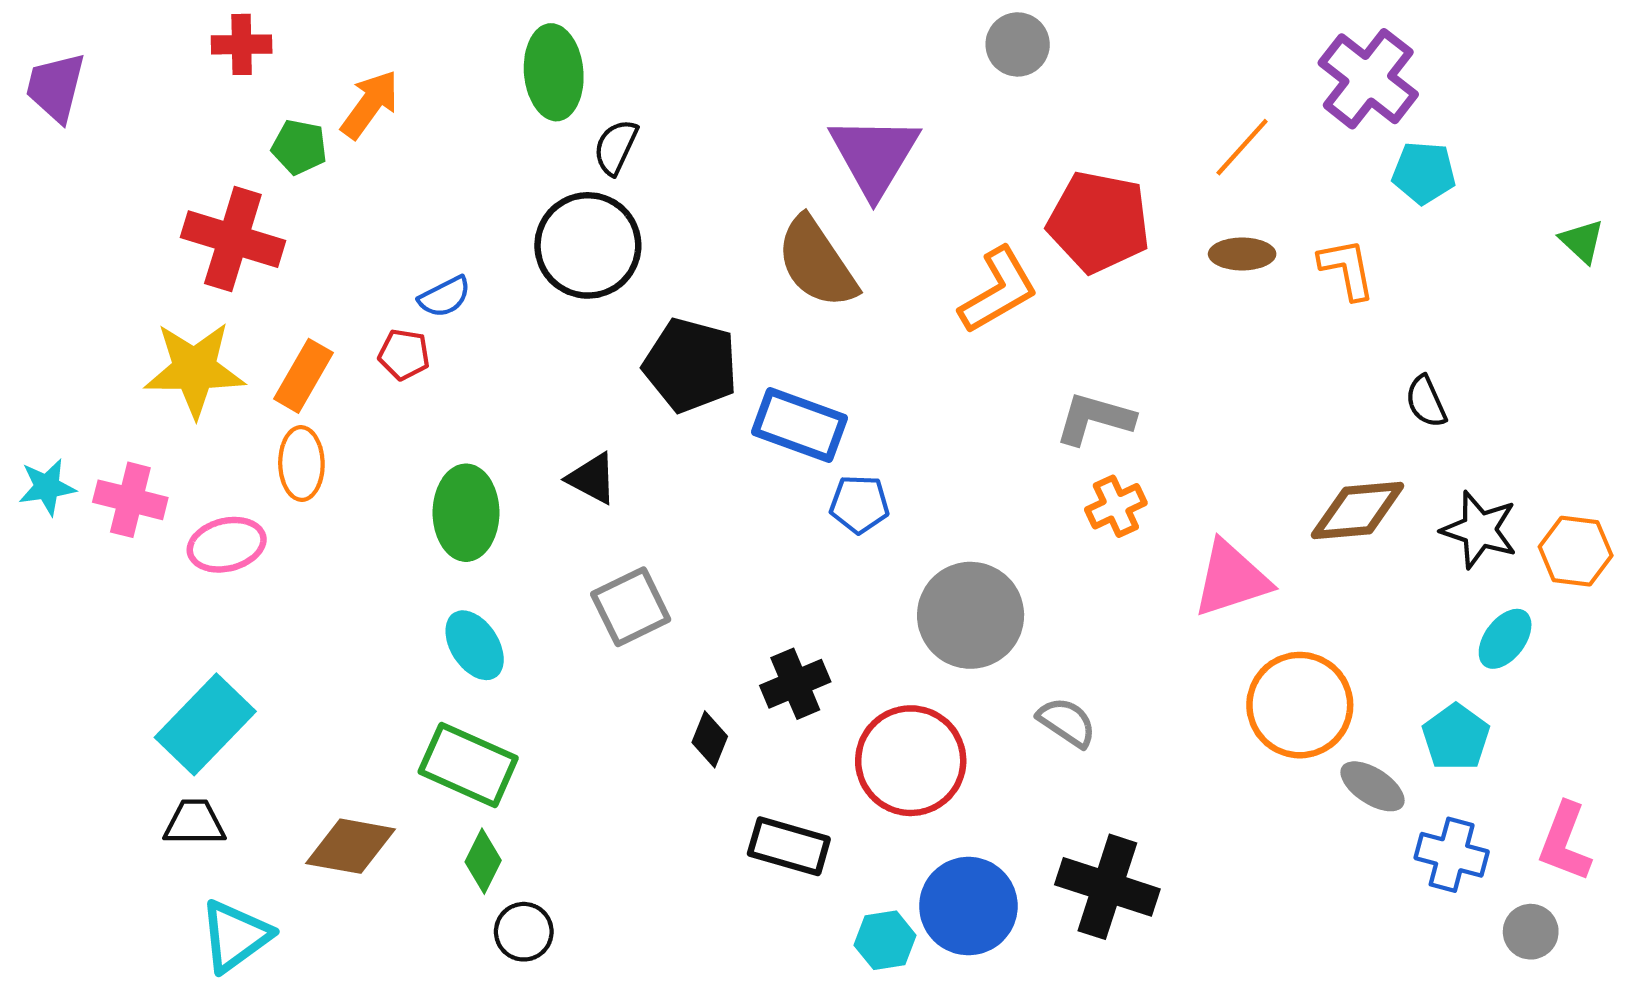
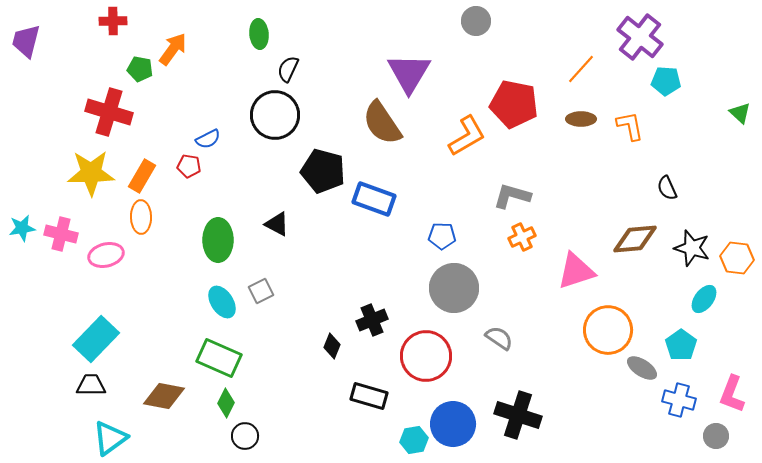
green ellipse: (554, 72) -> (259, 34), size x0.7
blue pentagon: (859, 504) -> (442, 236), moved
gray square: (631, 607) -> (261, 291), moved, size x0.7

